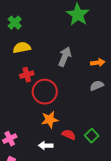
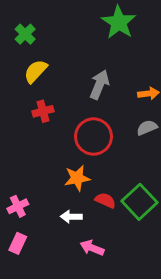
yellow semicircle: (22, 48) -> (36, 71), turned -36
red circle: (45, 92) -> (93, 137), moved
green square: (92, 136) -> (139, 202), size x1.6

